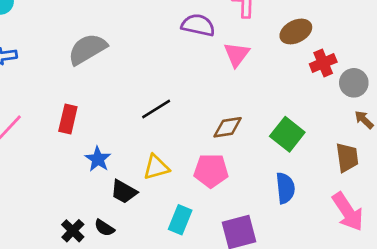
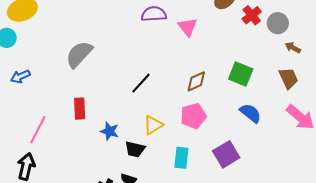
blue semicircle: (285, 188) -> (250, 113), turned -30

